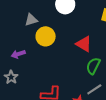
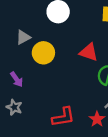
purple arrow: (18, 54) -> (17, 79), turned -96

